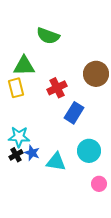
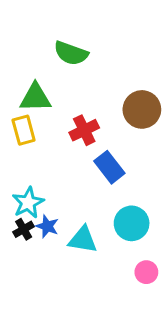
blue rectangle: (74, 113) -> (109, 167), turned -70
cyan star: (19, 137) -> (28, 203), turned -30

